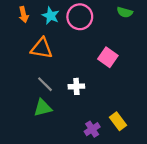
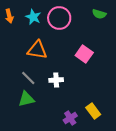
orange triangle: (42, 48) -> (37, 50), moved

